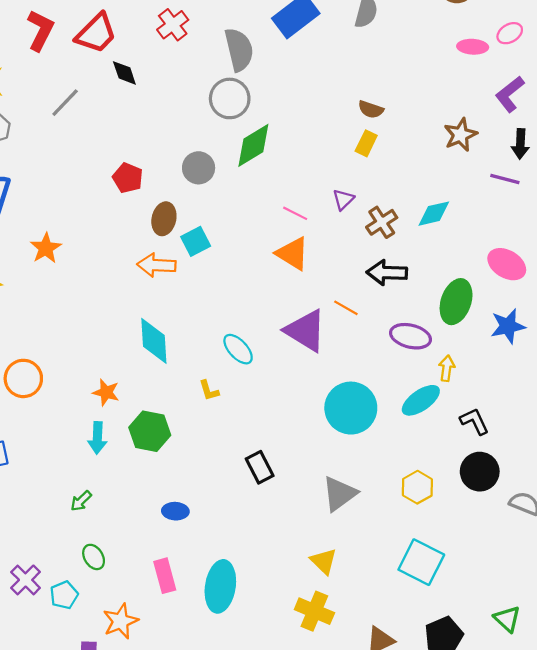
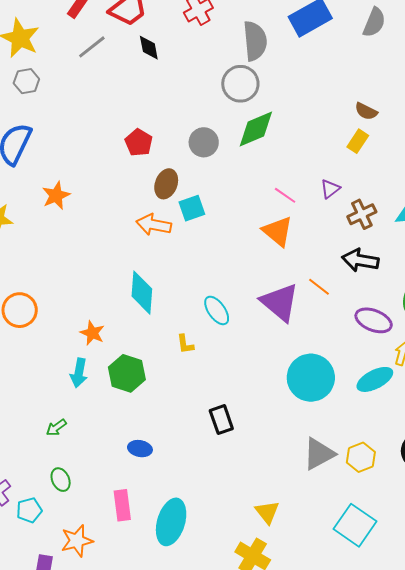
gray line: (65, 103) -> (92, 47), moved
gray triangle: (339, 494) -> (319, 454), moved

